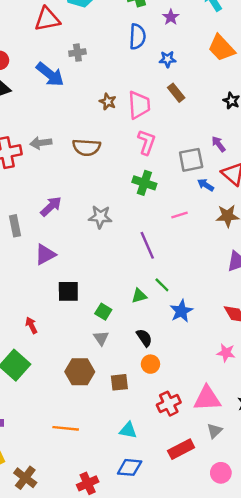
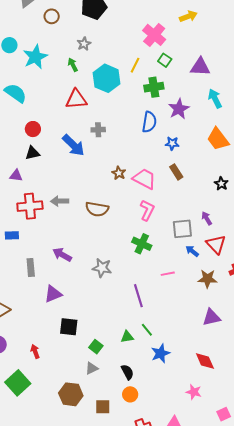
purple star: (171, 17) -> (179, 109), size x1.5
pink trapezoid: (139, 105) -> (144, 179), turned -65
purple arrow: (51, 206) -> (62, 255), turned -114
gray triangle: (101, 338) -> (92, 368), turned 32

